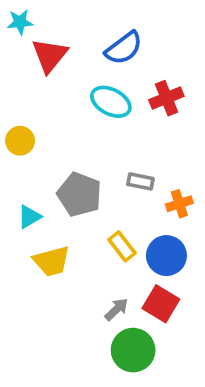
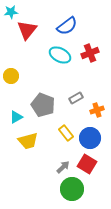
gray rectangle: (140, 181) -> (76, 98), turned -40

